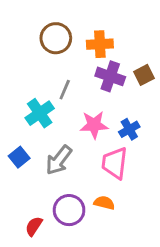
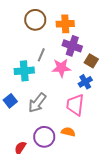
brown square: (144, 75) -> (91, 61), moved, turned -32
cyan cross: (40, 113) -> (24, 71), turned 30
pink star: (94, 125) -> (61, 68), moved

